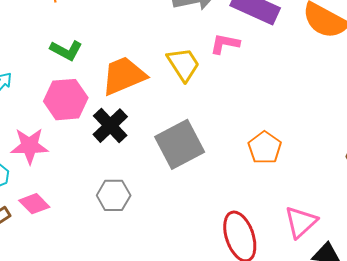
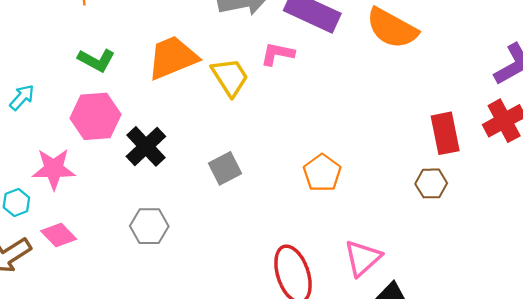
orange trapezoid: (124, 76) -> (172, 58), moved
gray square: (180, 144) -> (225, 168), size x0.6

